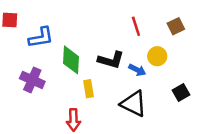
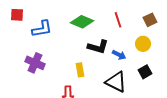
yellow circle: (157, 56) -> (143, 44), moved
green diamond: (71, 60) -> (82, 22), moved, turned -70
black square: (181, 92) -> (145, 72), moved

